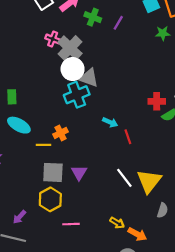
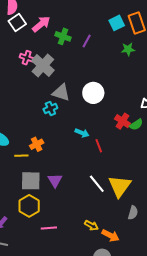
white circle: (73, 69) -> (93, 93), moved
cyan cross: (77, 95) -> (50, 108), size x0.6
red cross: (157, 101) -> (122, 121), moved, turned 35

